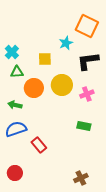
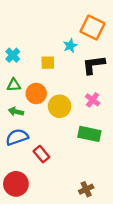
green triangle: (17, 72) -> (14, 85), moved
yellow circle: (62, 85) -> (60, 106), moved
pink cross: (87, 94) -> (93, 100), turned -32
green rectangle: (84, 126) -> (89, 134), size x1.5
red circle: (15, 173) -> (16, 184), size x1.5

